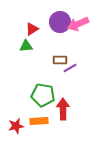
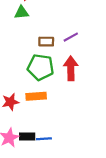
brown rectangle: (60, 60) -> (46, 42), moved
red arrow: (63, 109) -> (71, 68), moved

